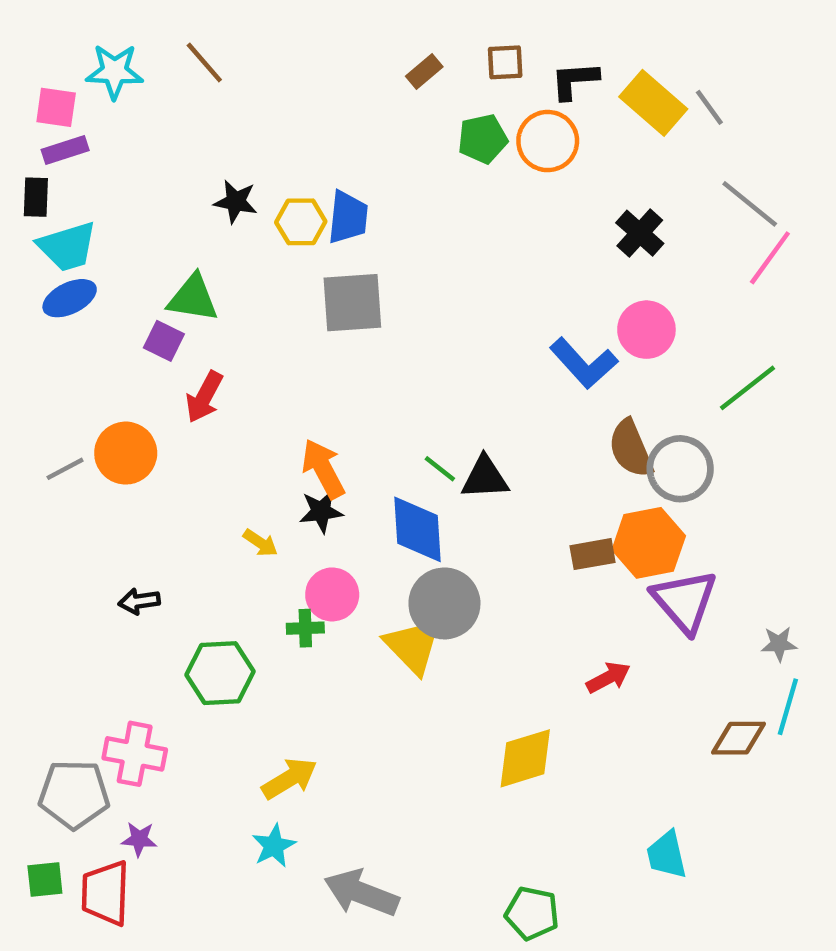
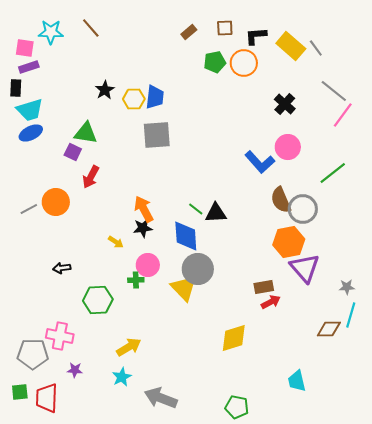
black star: (236, 202) -> (105, 90), turned 30
brown rectangle: (593, 554) -> (264, 287), moved
purple star: (139, 839) -> (75, 370), moved

